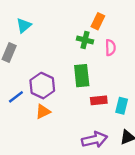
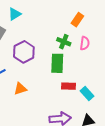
green cross: (85, 40) -> (64, 42), moved
purple hexagon: (42, 86) -> (24, 52), moved
cyan rectangle: (122, 106) -> (87, 94), turned -64

